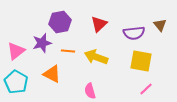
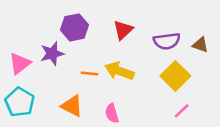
brown triangle: (160, 25) -> (200, 45), moved, turned -32
orange line: (68, 51) -> (89, 73), moved
yellow square: (141, 61) -> (175, 76), turned 35
orange triangle: (52, 74) -> (72, 106), moved

